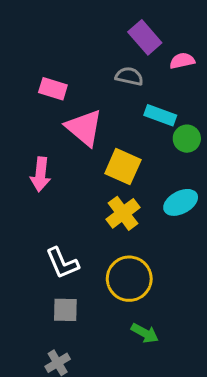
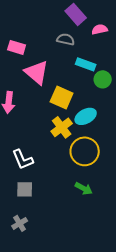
cyan ellipse: (181, 202) -> (86, 116), moved
yellow circle: (129, 279) -> (85, 151), moved
green arrow: (145, 333) -> (84, 188), moved

